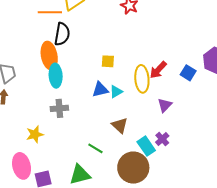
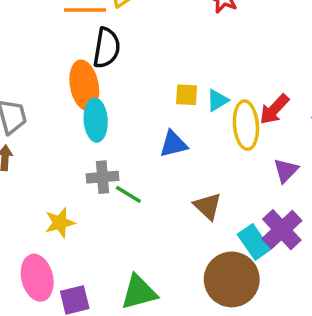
cyan triangle: (116, 92) -> (217, 100), moved
purple cross: (162, 139) -> (282, 230), size x1.6
green line: (95, 148) -> (128, 194), moved

